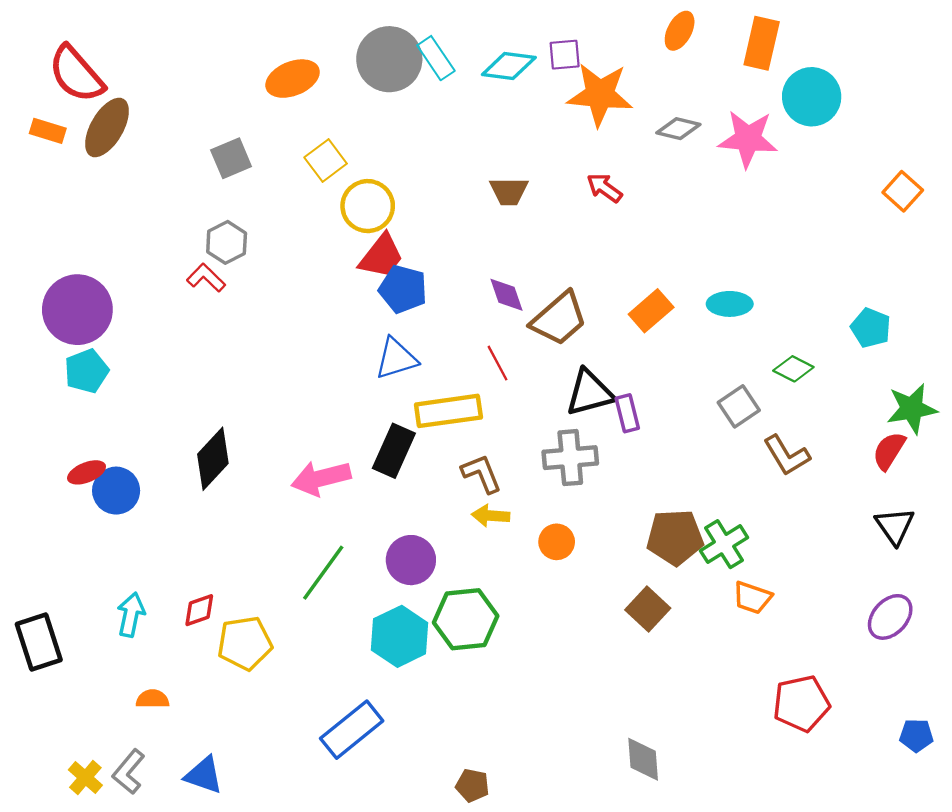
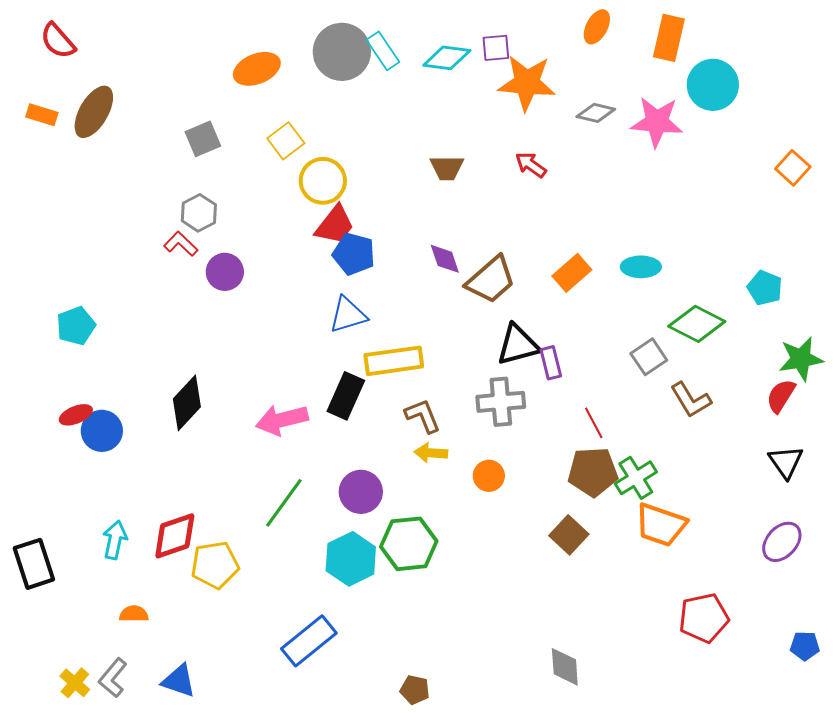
red semicircle: (76, 74) -> (58, 41), moved, size x0.7
purple circle: (77, 310) -> (225, 272), moved, size x0.6
red line: (497, 363) -> (594, 423), moved
green diamond: (793, 369) -> (697, 324), size x1.6
orange trapezoid: (752, 598) -> (661, 525), size x1.5
red diamond: (199, 610) -> (175, 536), size x1.6

